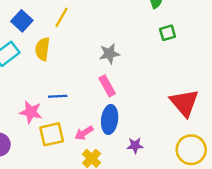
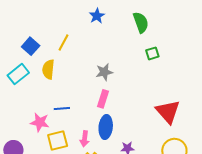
pink rectangle: (107, 86) -> (103, 99), turned 48
pink arrow: (84, 133) -> (85, 139), turned -49

